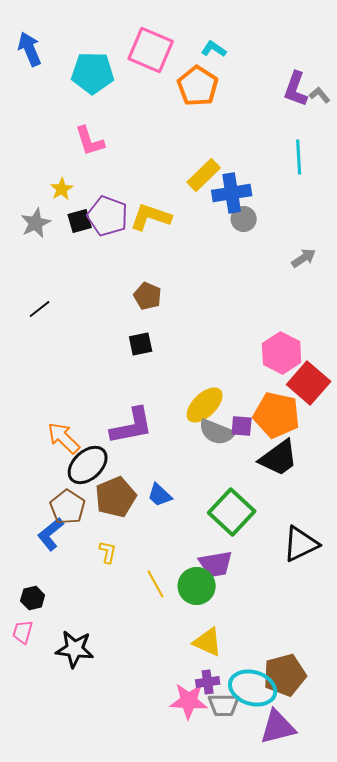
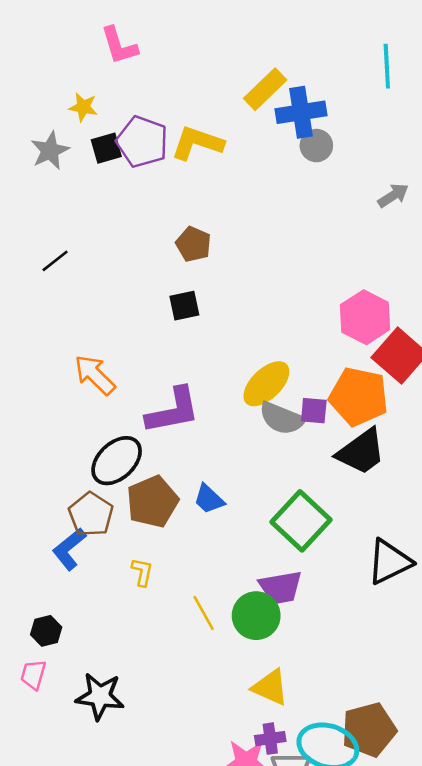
yellow star: (62, 189) -> (83, 107), turned -30
orange arrow: (64, 438) -> (95, 375), moved

